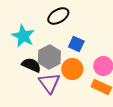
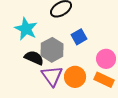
blue square: (76, 44) -> (79, 37), turned 35
orange circle: (72, 69) -> (75, 77), moved

